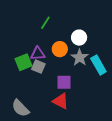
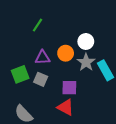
green line: (45, 23) -> (38, 25), moved
green square: (23, 62) -> (20, 74), moved
gray square: (38, 67) -> (41, 79), moved

